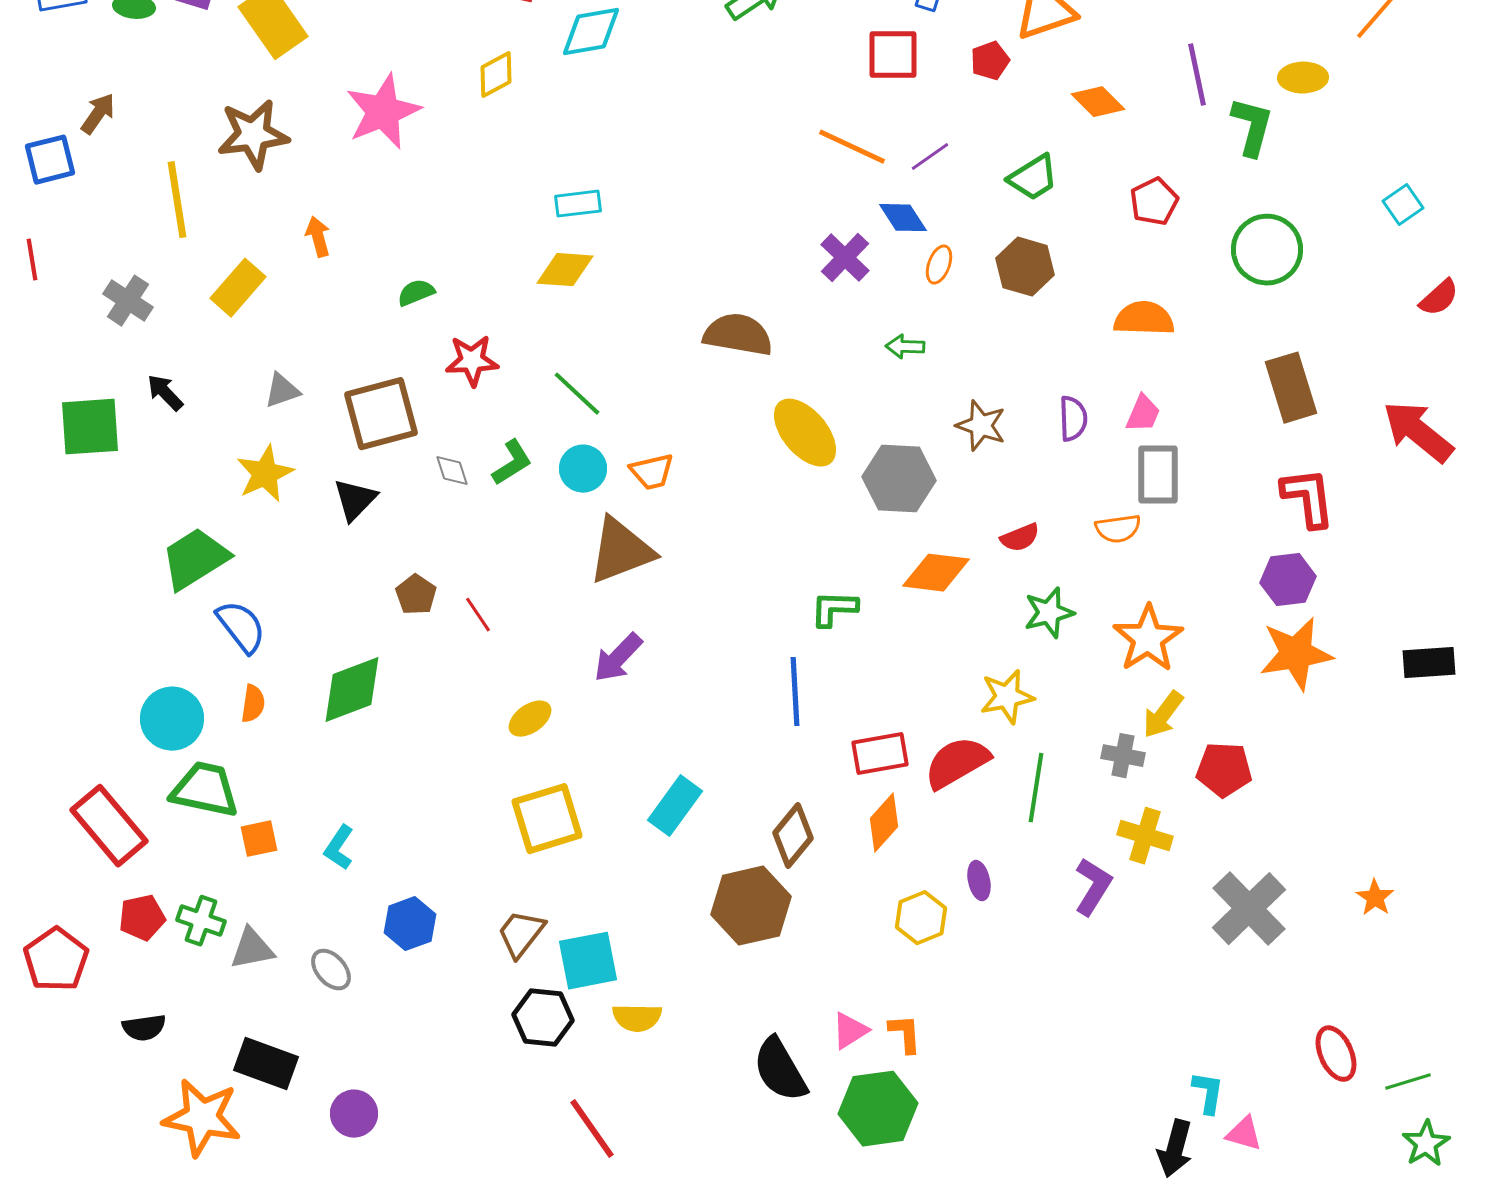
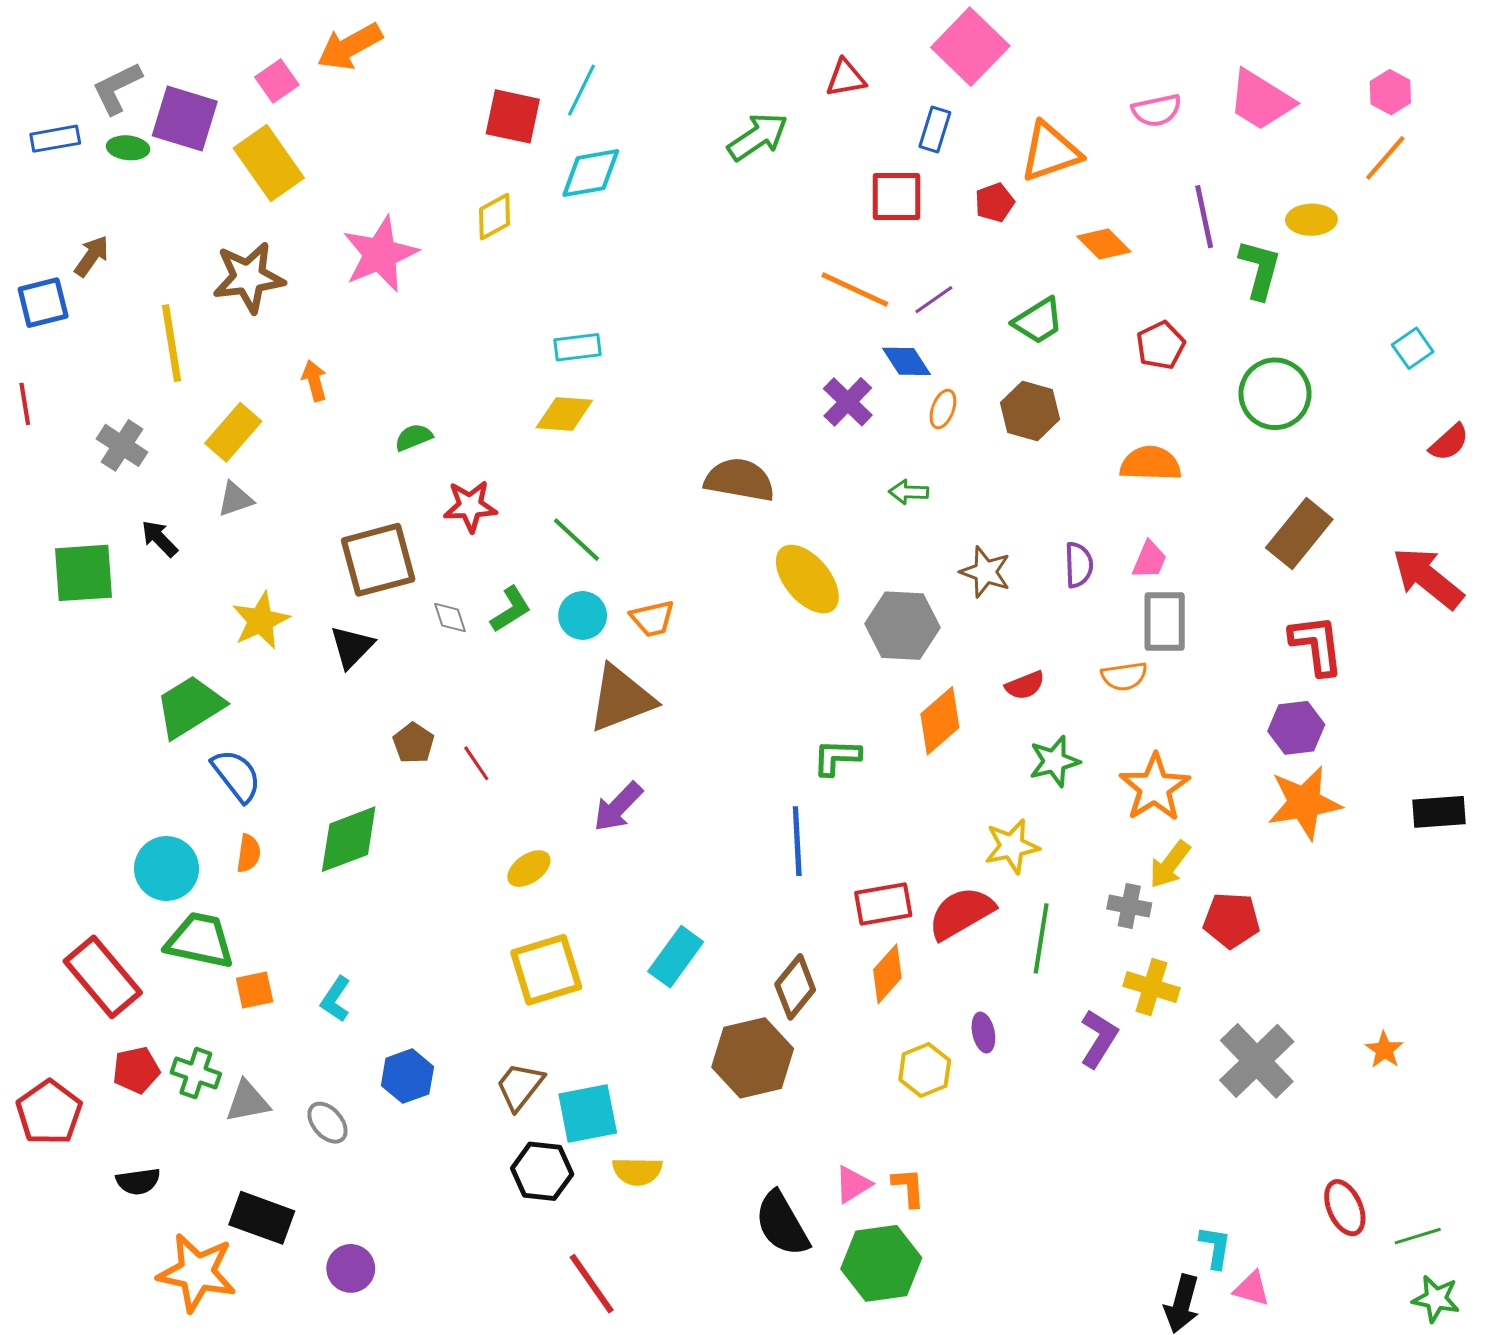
brown rectangle: (1291, 388) -> (1299, 533), turned 56
gray triangle: (282, 391) -> (235, 499), moved
orange diamond: (936, 573) -> (940, 721), turned -48
green star: (1426, 1144) -> (1436, 1299), turned -30

